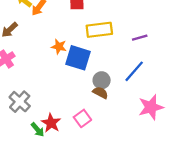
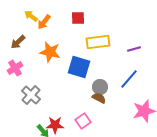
orange star: (59, 47) -> (50, 52), moved, size x1.5
gray cross: (20, 102) -> (31, 95), moved
red star: (51, 123) -> (55, 125), turned -30

